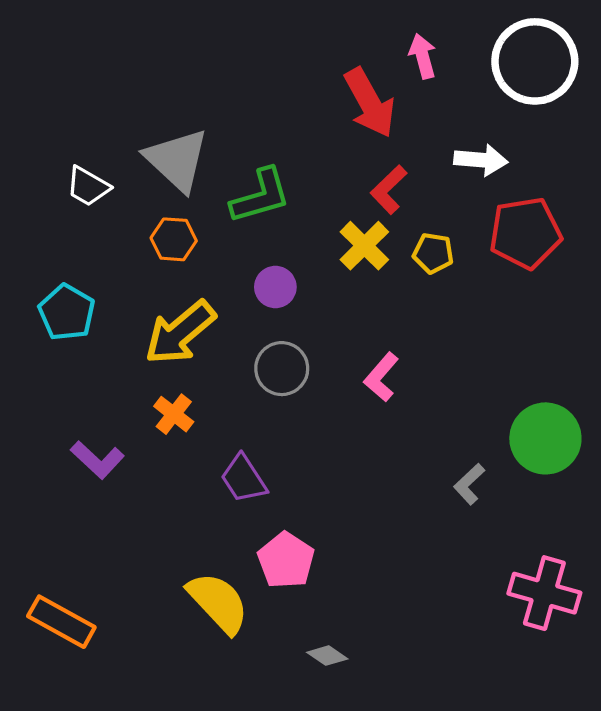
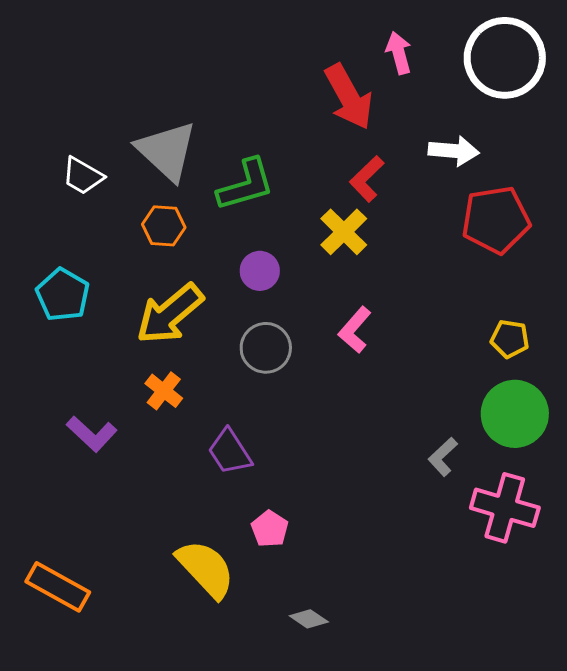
yellow pentagon: (433, 253) -> (510, 339), moved
pink L-shape: (381, 377) -> (355, 330), moved
pink pentagon: (286, 560) -> (270, 529), size x0.7
pink cross: (544, 593) -> (505, 508), moved

